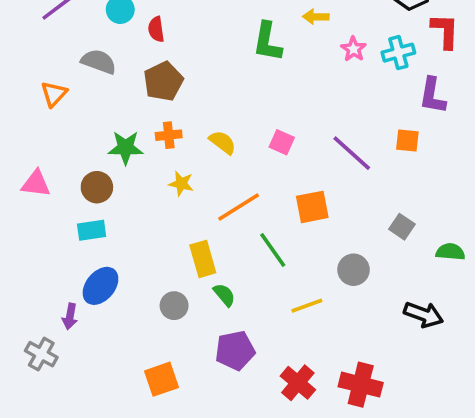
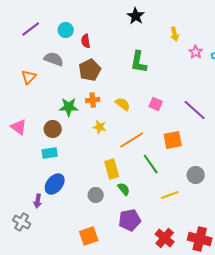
yellow arrow: (316, 17) -> (175, 34), turned -104
green L-shape: (267, 42) -> (139, 62), moved
pink triangle: (36, 184) -> (19, 127), turned 30

